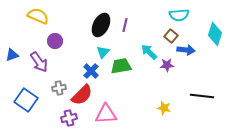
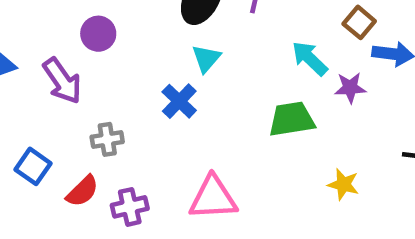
green trapezoid: (121, 66) -> (292, 119), moved
red semicircle: (82, 95) -> (82, 191), moved, size x0.7
blue square: (26, 100) -> (33, 166), size x0.7

